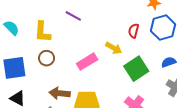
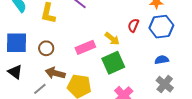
brown circle: (47, 58) -> (46, 48), moved
green square: (136, 69) -> (113, 63), moved

